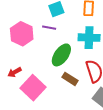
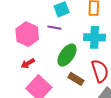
red arrow: (14, 72) -> (28, 63), moved

